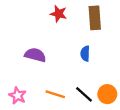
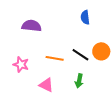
blue semicircle: (85, 54) -> (85, 17), moved

